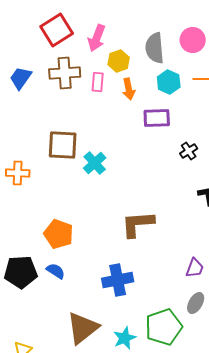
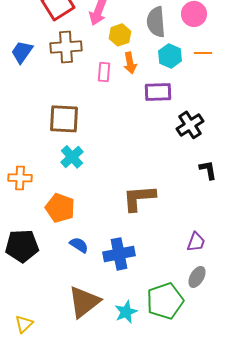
pink rectangle: (98, 82) -> (104, 72), moved
black cross: (189, 151) -> (190, 125), size x1.5
cyan cross: (95, 163) -> (72, 157), moved
orange cross: (18, 173) -> (20, 178), moved
blue semicircle: (56, 271) -> (79, 245), moved

